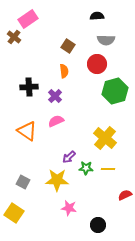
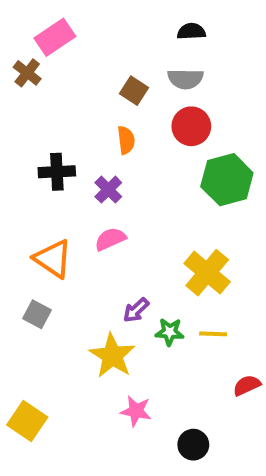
gray semicircle: (106, 40) -> (185, 79), moved
yellow star: (57, 180) -> (112, 356), turned 30
gray square: (23, 182) -> (37, 314), moved

